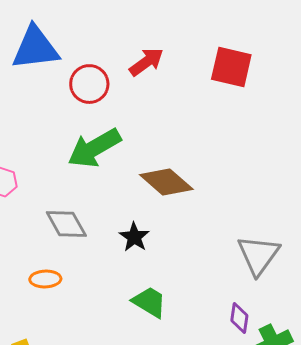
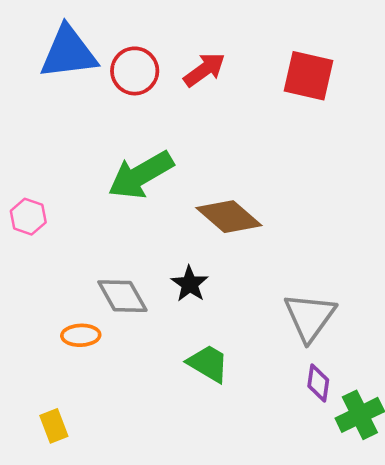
red circle: (89, 84) -> (135, 71), moved
gray diamond: (66, 224) -> (122, 296), moved
gray triangle: (258, 255) -> (310, 317), moved

